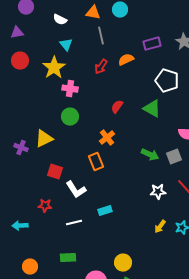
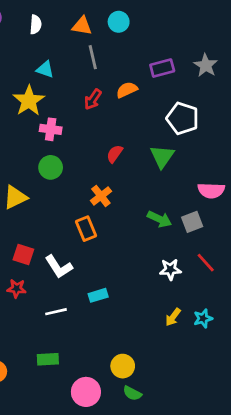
white semicircle: (60, 20) -> (36, 24), moved, turned -112
cyan triangle: (66, 45) -> (45, 69), turned -32
green triangle: (152, 109) -> (162, 156), turned 36
red square: (55, 172) -> (23, 254), moved

